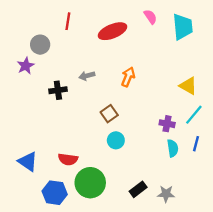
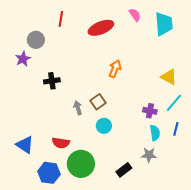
gray arrow: (87, 76) -> (78, 108), moved, turned 88
gray star: (166, 194) -> (149, 155), moved

